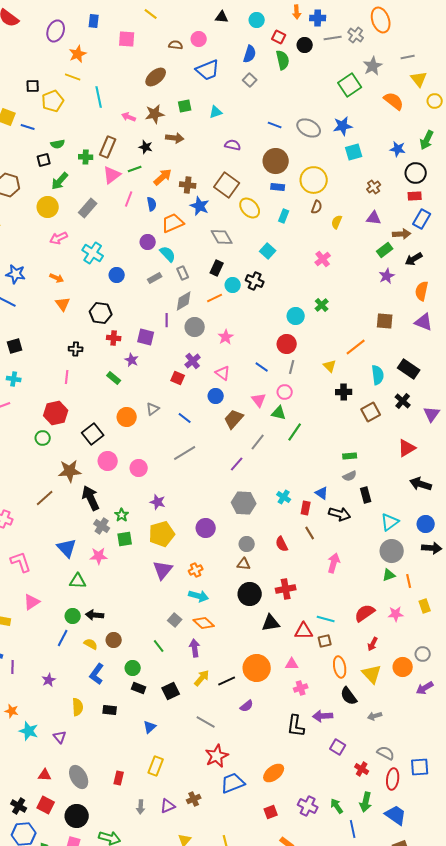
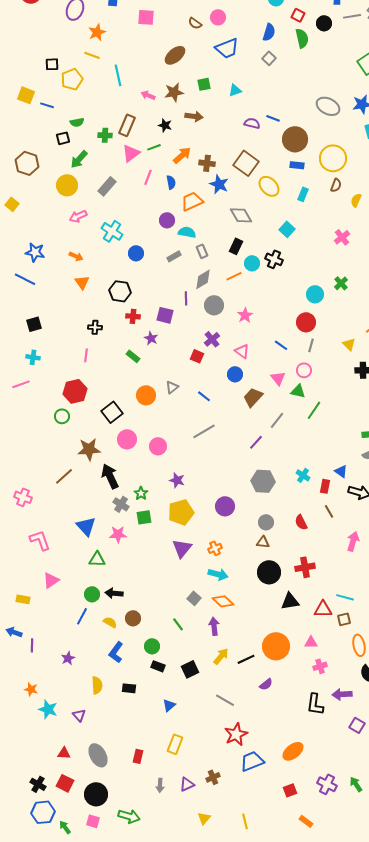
brown semicircle: (176, 45) -> (195, 23), turned -152
blue line: (275, 125) -> (273, 118), moved
cyan semicircle: (168, 254) -> (187, 232), turned -36

